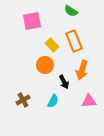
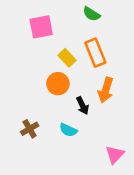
cyan semicircle: (53, 101) -> (68, 130), turned 88
pink triangle: (89, 101) -> (115, 155), moved, turned -42

